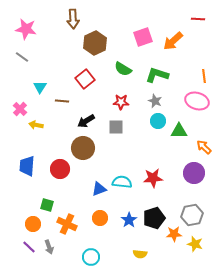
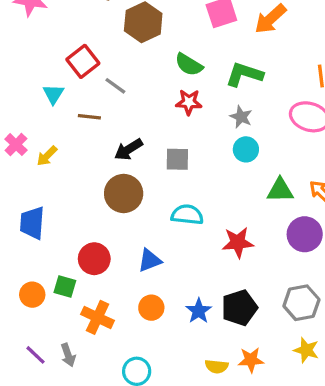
gray line: (22, 57) -> (115, 86), moved
red square: (85, 79) -> (83, 61), moved
red star: (121, 102) -> (189, 102), moved
pink cross: (20, 109) -> (16, 145), moved
yellow arrow: (36, 125) -> (47, 156), turned -56
green triangle: (179, 131) -> (280, 190), moved
red circle: (60, 169) -> (94, 259), moved
cyan semicircle: (122, 182) -> (187, 215), moved
orange circle: (33, 224) -> (32, 295), moved
orange star: (174, 234) -> (251, 360), moved

